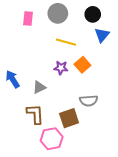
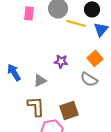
yellow line: (66, 42) -> (76, 23), moved
orange square: (82, 65) -> (95, 58), moved
gray semicircle: (89, 101) -> (89, 79), moved, turned 36

